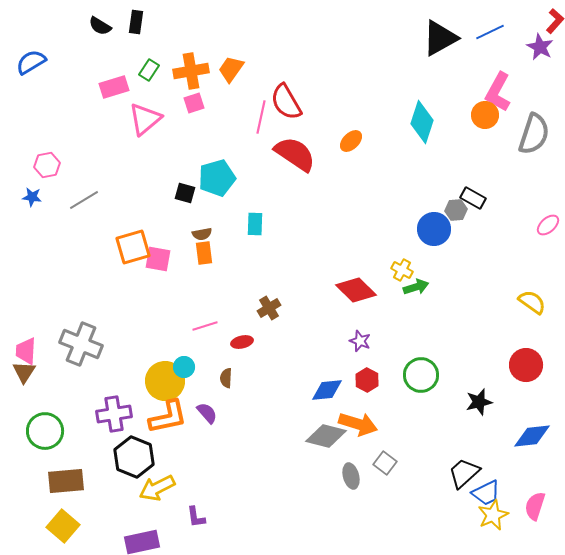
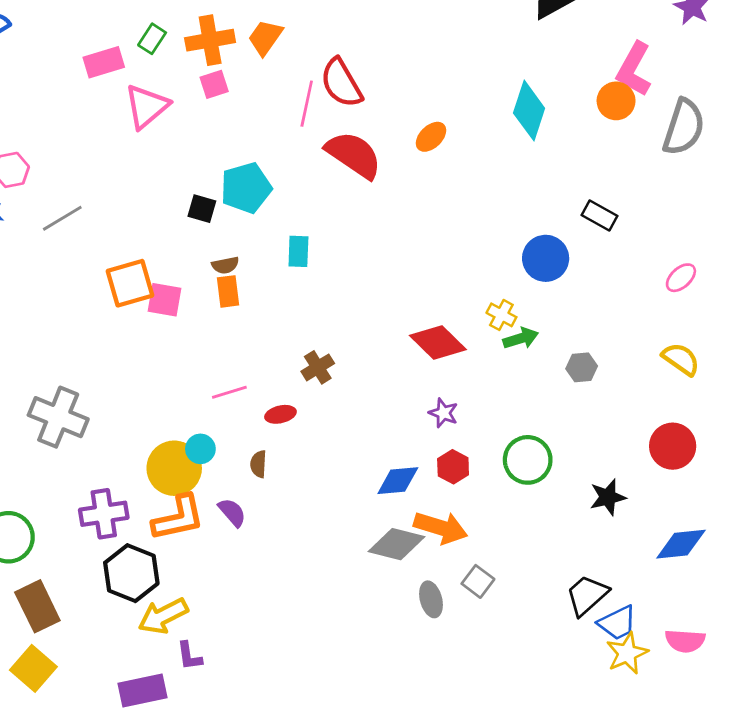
gray hexagon: (456, 210) -> (582, 367), moved
pink ellipse: (548, 225) -> (681, 278), moved
brown rectangle: (66, 481) -> (37, 606), turned 69
pink semicircle: (535, 506) -> (685, 641), turned -104
purple L-shape: (196, 517) -> (189, 656), moved

